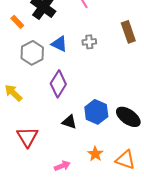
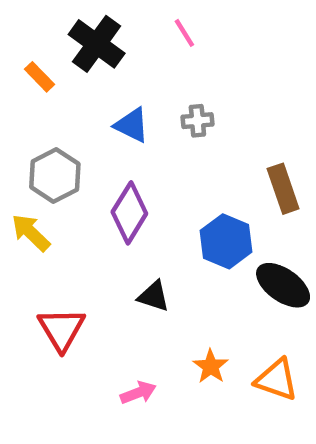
brown rectangle: (128, 32) -> (283, 189), moved
gray hexagon: (32, 53) -> (55, 176), moved
blue hexagon: (96, 112) -> (226, 241), moved

